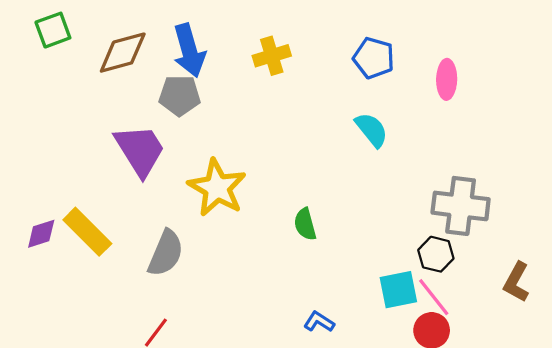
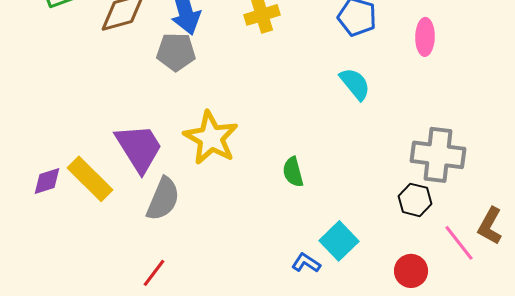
purple trapezoid: (140, 150) -> (139, 148), moved
cyan square: (398, 290) -> (339, 241), moved, turned -33
pink line: (434, 297) -> (459, 243), moved

